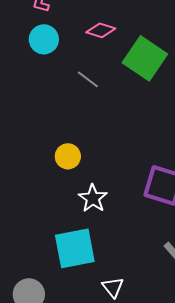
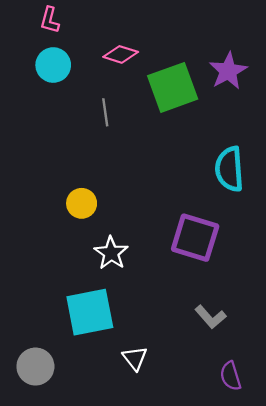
green square: (145, 58) -> (173, 87), turned 36
gray line: (88, 79) -> (105, 112), turned 45

